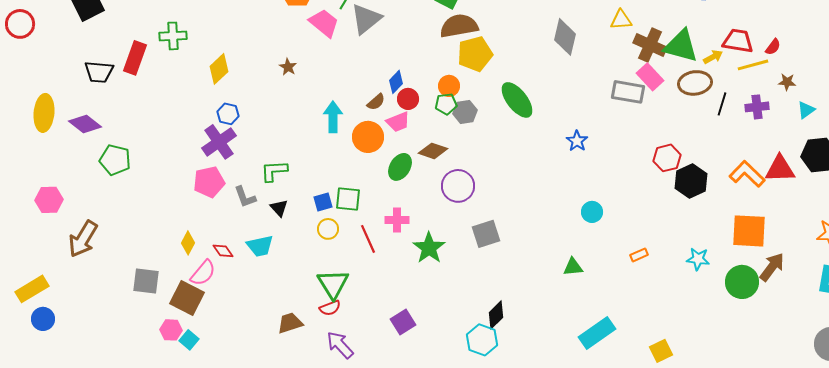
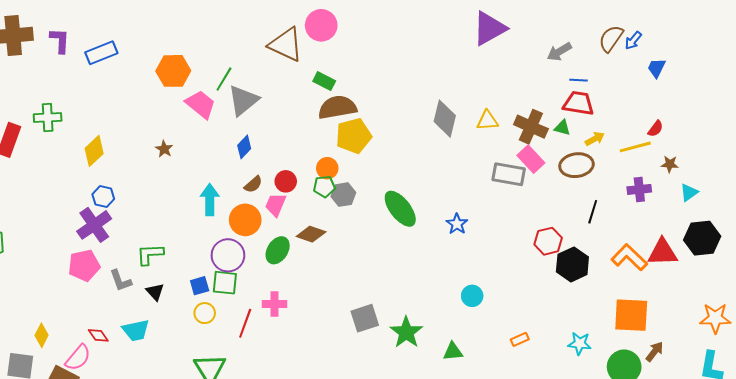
yellow triangle: (621, 20) -> (487, 121), moved
red trapezoid: (738, 41) -> (579, 103), moved
green triangle: (681, 46) -> (562, 128), size x0.5
blue diamond: (396, 82) -> (244, 147), moved
green ellipse: (517, 100) -> (400, 209), moved
black line: (722, 104) -> (593, 212), moved
pink trapezoid: (398, 122) -> (276, 205), turned 135
purple circle: (458, 186) -> (228, 255), moved
red line: (368, 239) -> (245, 323), turned 44
yellow diamond: (188, 243) -> (42, 335), moved
green star: (429, 248) -> (406, 332), moved
brown arrow: (772, 267) -> (655, 352), size x0.7

